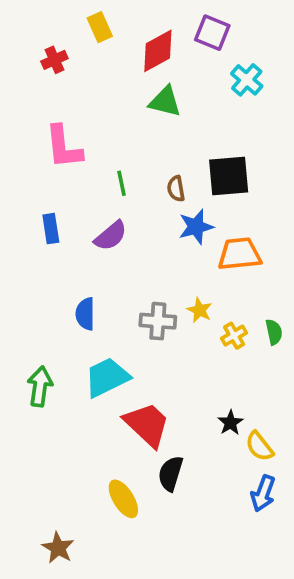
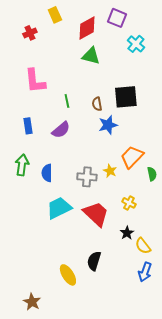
orange trapezoid: (239, 254) -> (132, 157), moved, turned -40
green semicircle: (274, 332) -> (152, 174), moved
yellow cross: (234, 336) -> (129, 203), moved, turned -32
green arrow: (40, 386) -> (22, 165), moved
red trapezoid: (147, 425) -> (96, 214), moved

